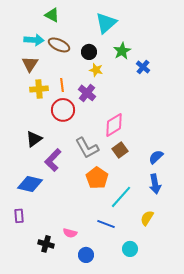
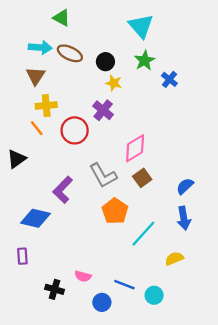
cyan triangle: (106, 23) -> (141, 26), moved, turned -30
orange line: (62, 85) -> (37, 128), moved, turned -32
black triangle: (34, 139) -> (17, 159), moved
yellow semicircle: (147, 218) -> (174, 259), turned 35
blue line: (106, 224) -> (124, 285), moved

